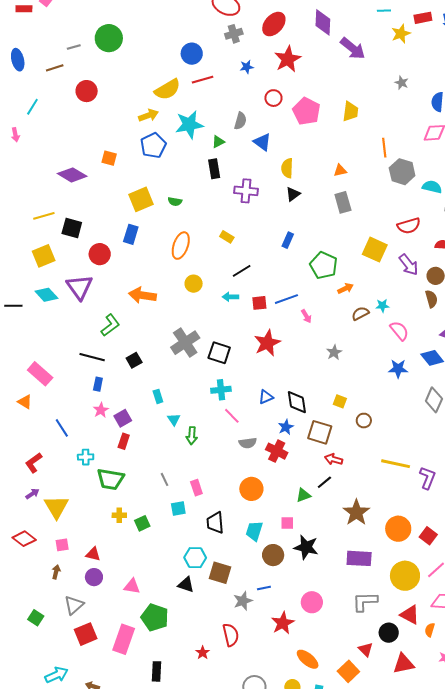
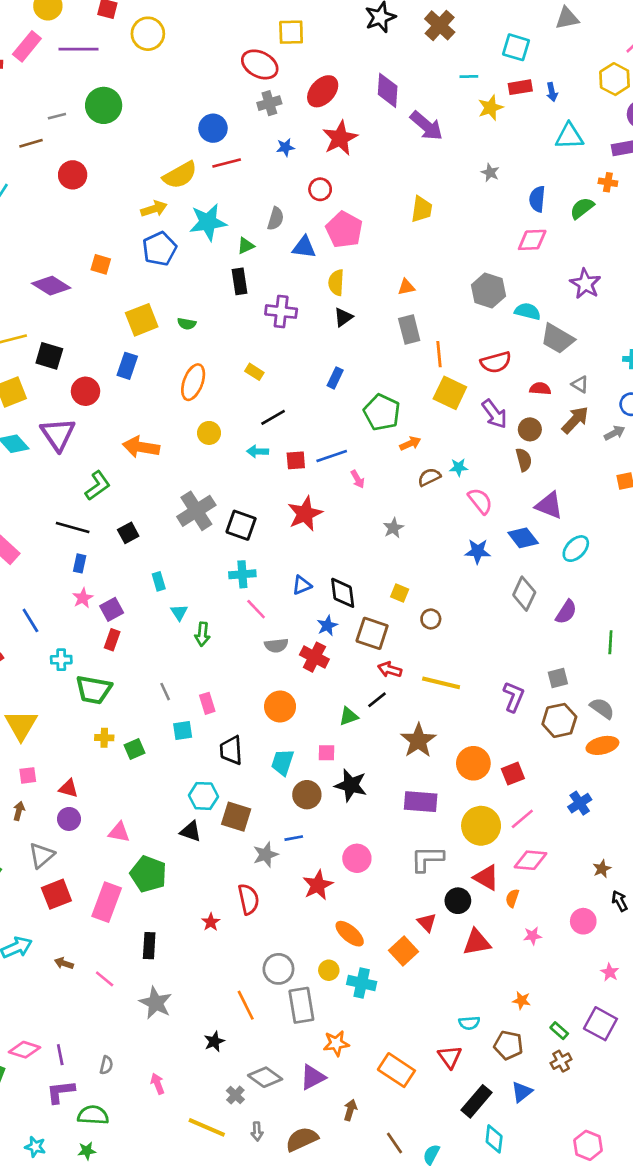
pink pentagon: (306, 111) -> (344, 230), moved
blue triangle: (262, 142) -> (304, 247), turned -30
orange line: (384, 148) -> (439, 354), moved
yellow line: (396, 464) -> (441, 683), moved
red square: (428, 536) -> (513, 774), turned 30

